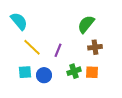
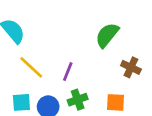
brown cross: (95, 47) -> (131, 67), moved, turned 32
green cross: (74, 71) -> (78, 100), moved

